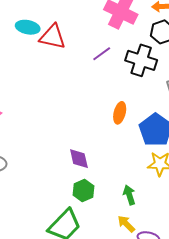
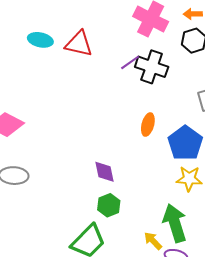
cyan ellipse: (28, 27) -> (40, 40), moved
black cross: (141, 60) -> (152, 67), moved
green arrow: (129, 195) -> (175, 223), moved, size x1.8

